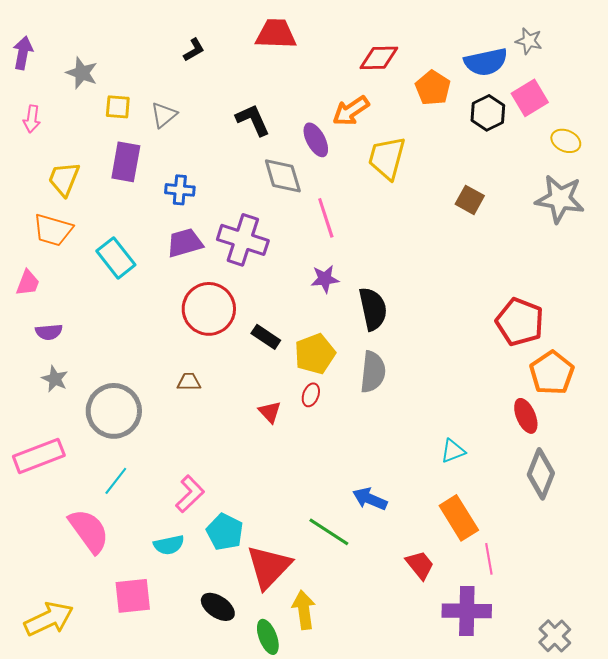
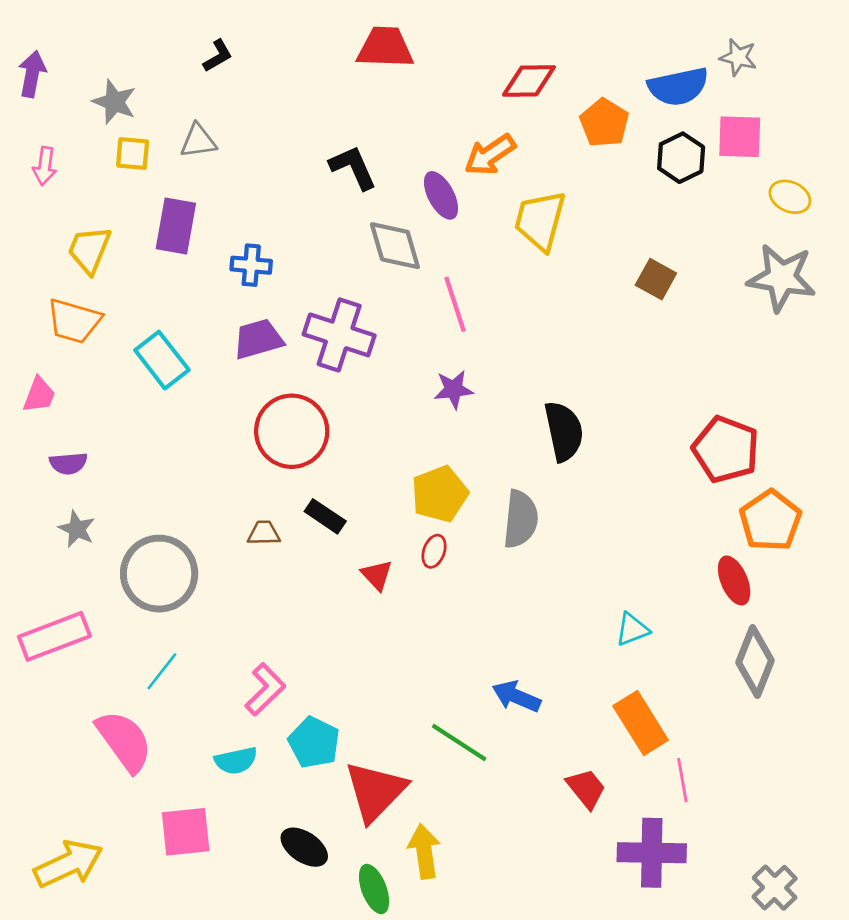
black L-shape: (194, 50) -> (218, 56), moved
pink square: (530, 98) -> (740, 137), turned 33
yellow square: (118, 107) -> (133, 154), moved
gray triangle: (164, 115) -> (198, 141), moved, turned 32
black semicircle: (373, 309) -> (564, 431), moved
black rectangle: (266, 337) -> (325, 516), moved

